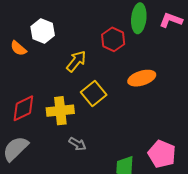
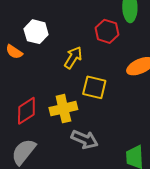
yellow square: (94, 93) -> (94, 87), turned -30
gray arrow: (78, 144) -> (85, 139), size x1.5

